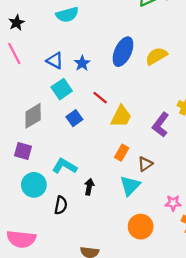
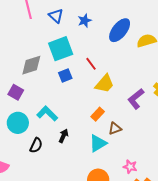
blue triangle: (55, 61) -> (56, 16), moved
blue star: (82, 63) -> (85, 21), moved
cyan square: (62, 89) -> (61, 49), size x1.4

